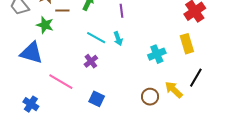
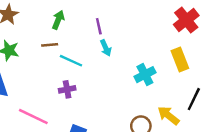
brown line: (62, 10) -> (50, 45), moved
cyan arrow: (118, 39) -> (106, 48), moved
purple cross: (91, 61) -> (67, 89), turned 32

